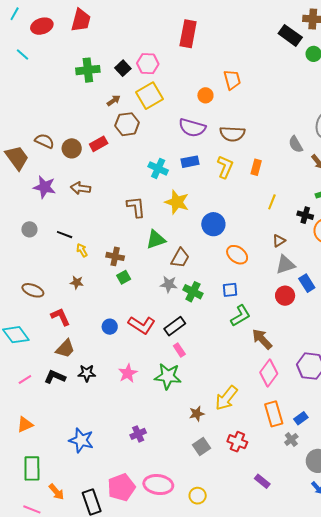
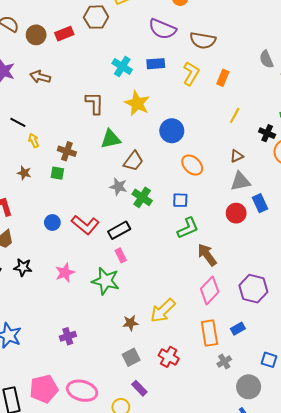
green square: (124, 277) -> (57, 173), moved, turned 32
blue rectangle: (301, 418) -> (238, 329), moved
purple rectangle: (262, 481) -> (139, 388), moved

